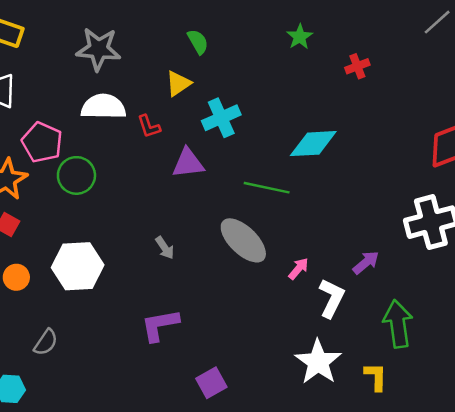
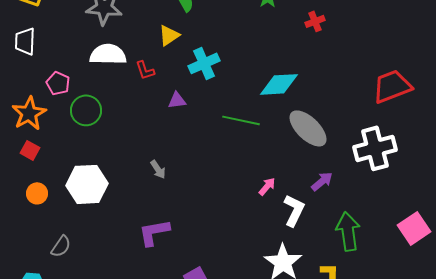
pink pentagon: (42, 142) -> (58, 83), size x0.7
purple triangle: (188, 163) -> (177, 100), size x0.7
gray ellipse: (243, 240) -> (308, 128), moved

